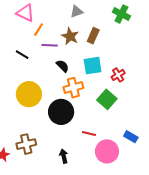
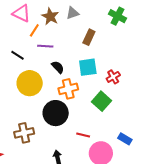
brown star: (70, 36) -> (50, 16), moved
yellow circle: (29, 94) -> (30, 83), moved
brown cross: (26, 144) -> (24, 133), moved

